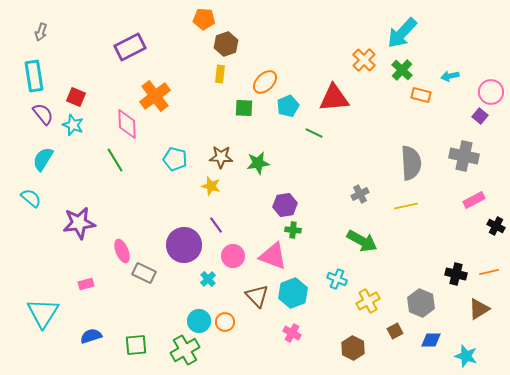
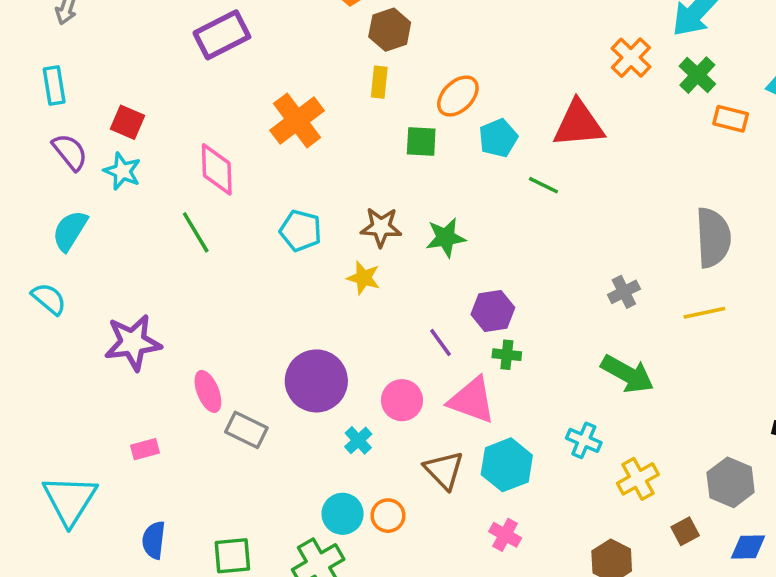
cyan rectangle: (34, 76) -> (54, 86), size x0.7
orange cross: (155, 96) -> (297, 120), moved
purple line: (216, 225) -> (440, 342), moved
blue semicircle: (91, 336) -> (154, 540), turned -65

